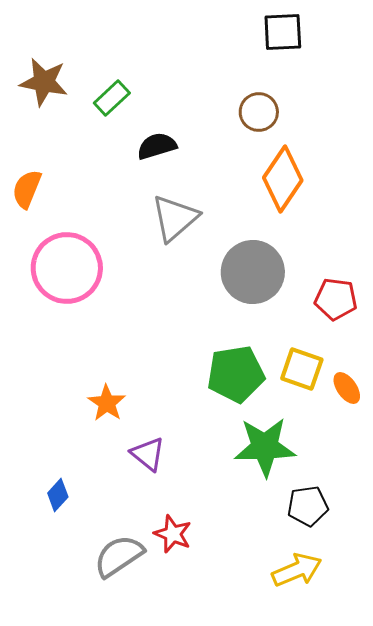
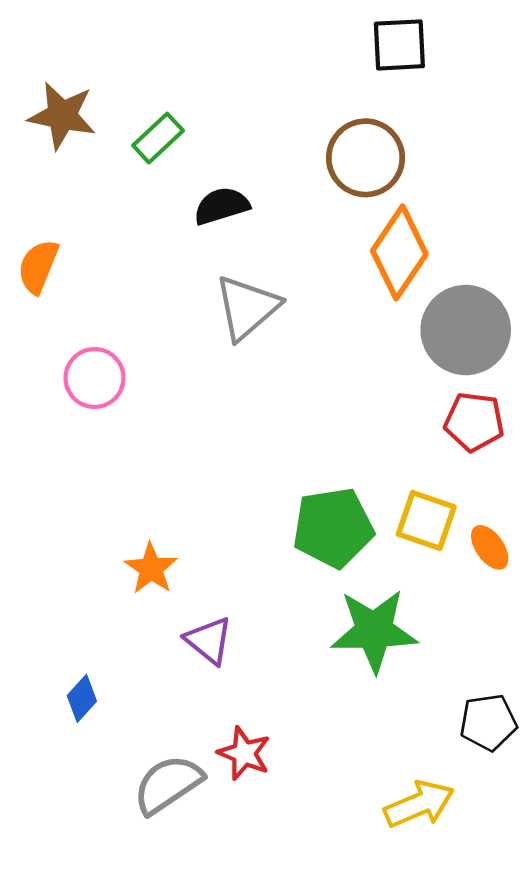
brown circle: (259, 112) -> (366, 158), size x1.4
pink circle: (67, 268) -> (95, 378), size x0.6
gray circle: (253, 272) -> (466, 330), moved
black pentagon: (308, 506) -> (488, 722), moved

